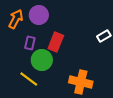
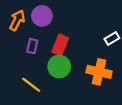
green circle: (42, 60) -> (59, 66), moved
orange cross: (81, 82) -> (99, 72), moved

